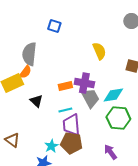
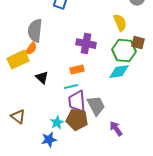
yellow semicircle: (99, 51) -> (120, 23), moved
purple cross: (84, 83) -> (86, 44), moved
orange rectangle: (65, 86) -> (77, 70), moved
gray trapezoid: (90, 98) -> (96, 106), moved
green hexagon: (118, 118) -> (124, 51), moved

